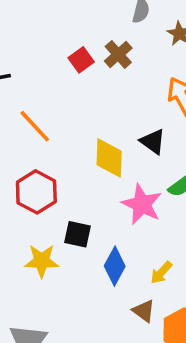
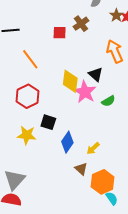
red square: (81, 60) -> (60, 33), moved, turned 32
pink star: (142, 204) -> (85, 92), moved

